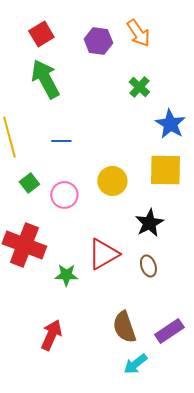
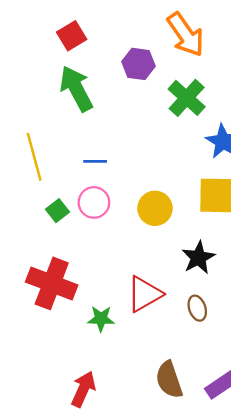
orange arrow: (138, 33) -> (186, 35), size x1.4
purple hexagon: (98, 41) -> (139, 64), moved
green cross: (139, 87) -> (187, 98), size x1.5
pink circle: (64, 195) -> (94, 202), moved

